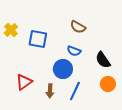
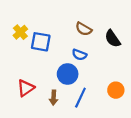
yellow cross: (11, 30) -> (20, 32), moved
black semicircle: (103, 60) -> (113, 39), moved

